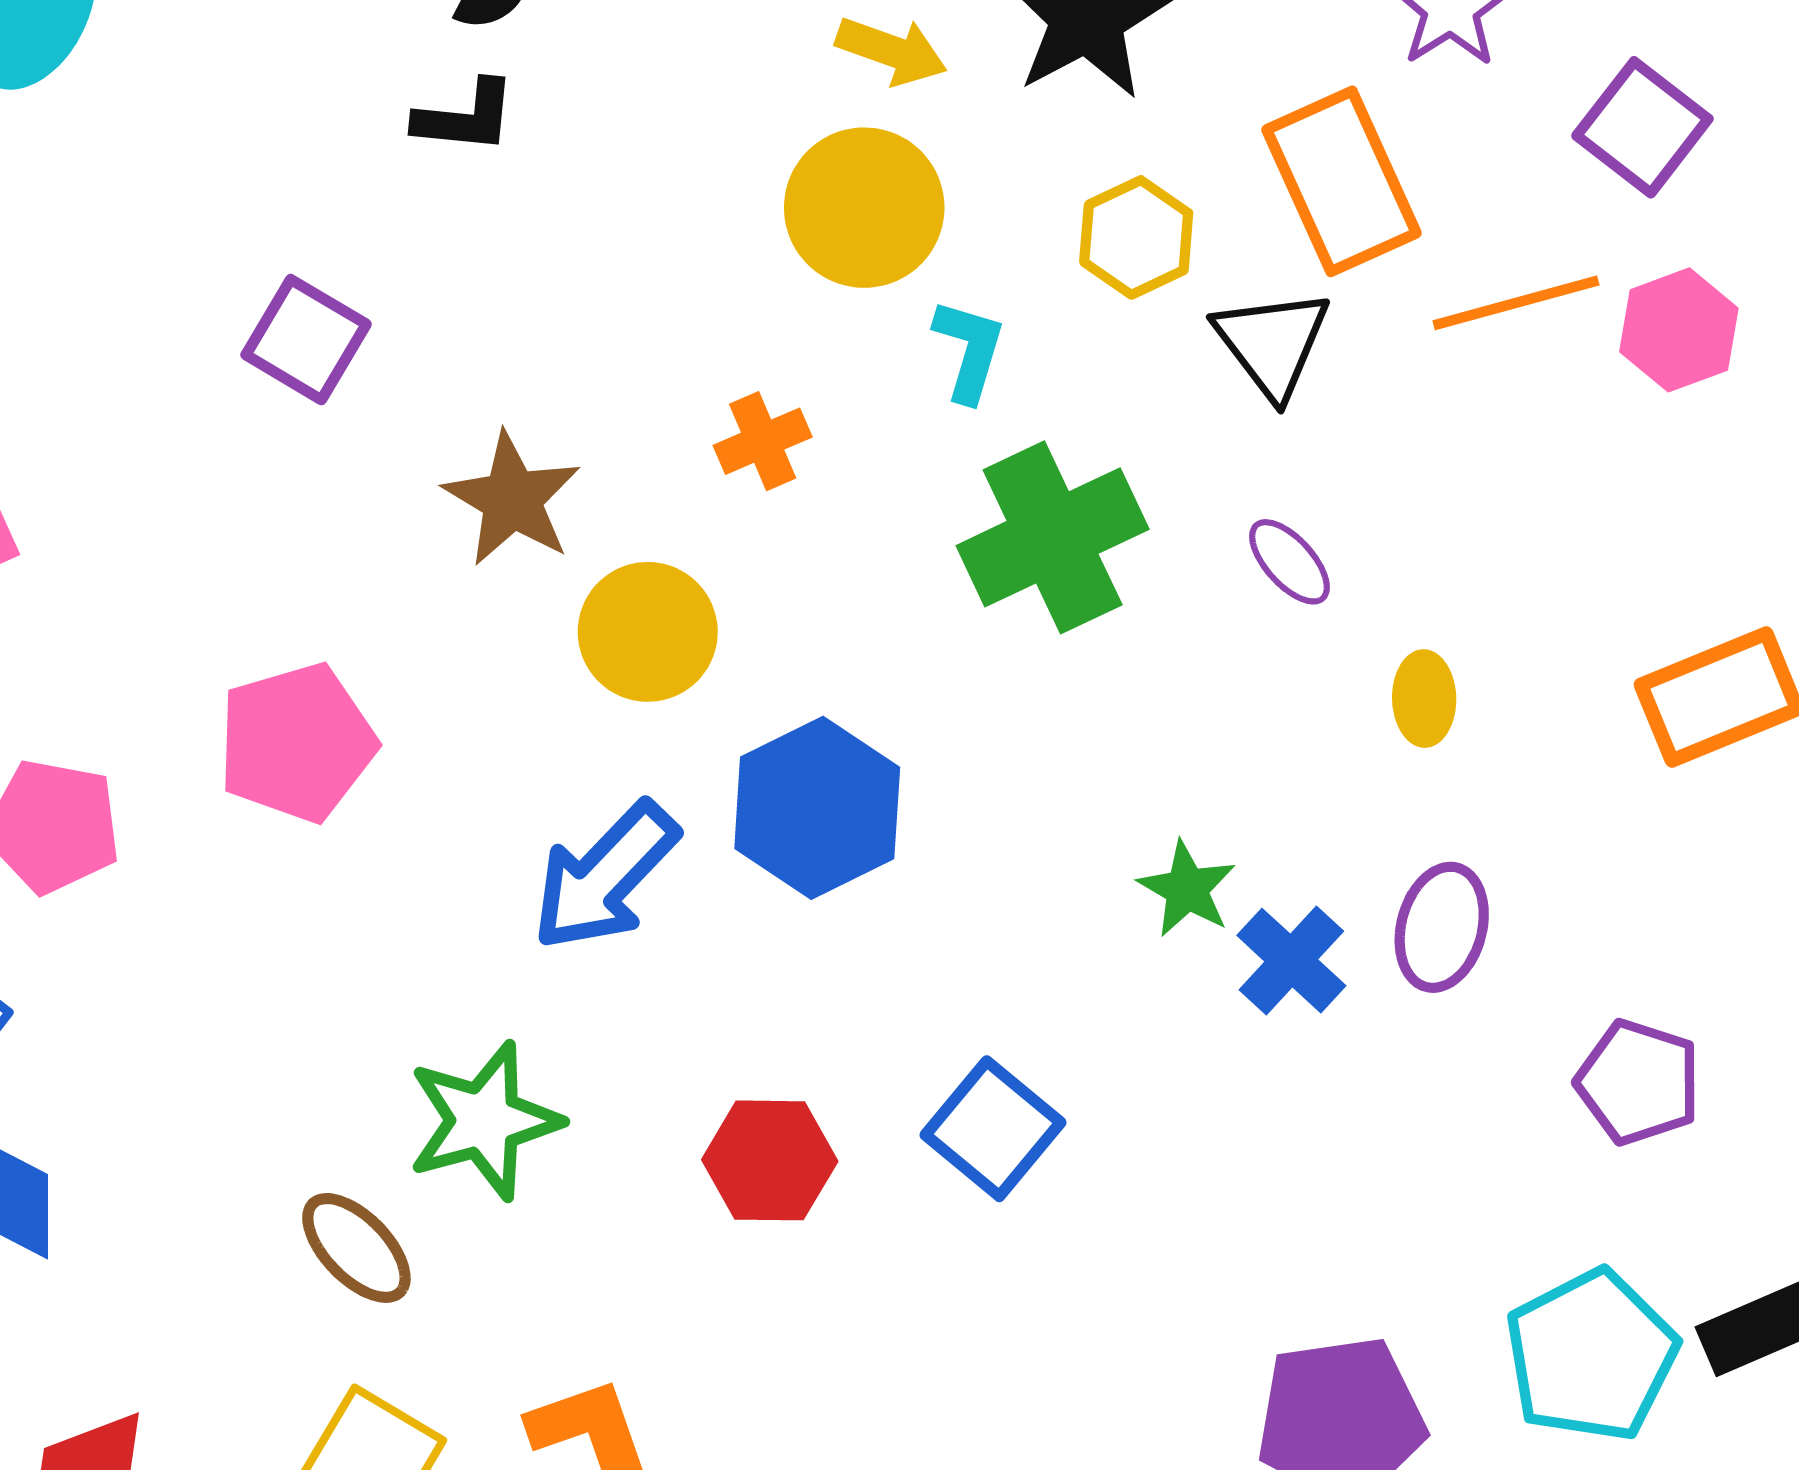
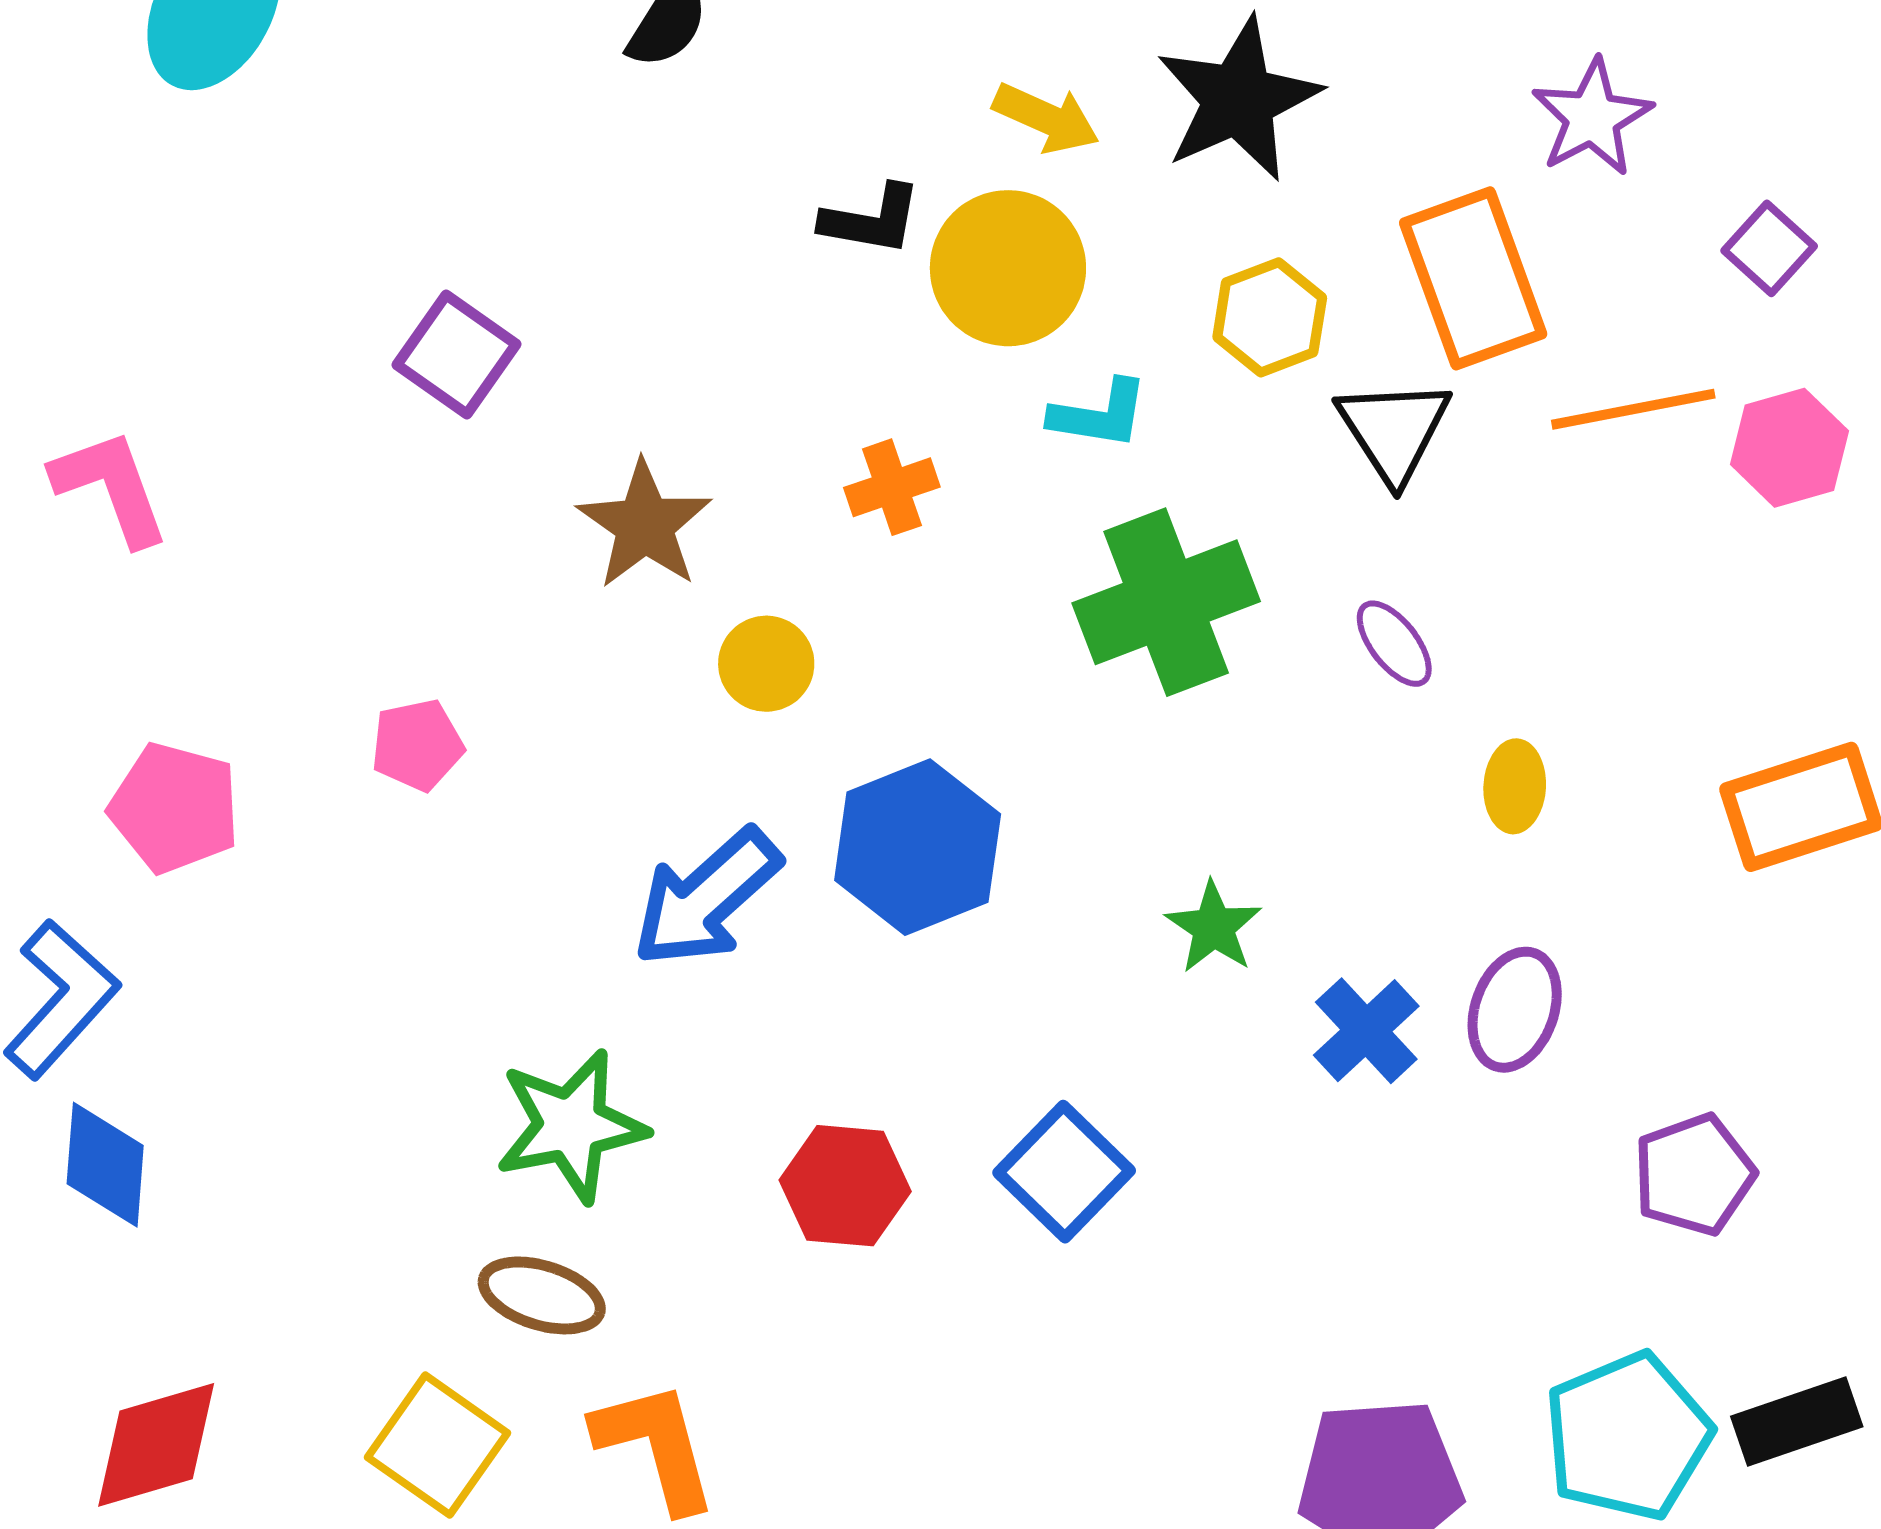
black L-shape: (465, 117) -> (871, 220), moved
purple square: (1642, 127) -> (1769, 248), size x0.7
cyan L-shape: (969, 350) -> (1099, 414), turned 78
yellow circle: (648, 632) -> (766, 664), size x0.7
pink pentagon: (297, 743) -> (417, 745), size x0.6
green star: (1187, 889) -> (1214, 927), moved
purple pentagon: (1638, 1082) -> (1694, 1175), turned 30
brown ellipse: (356, 1248) -> (542, 1295), moved, turned -33

